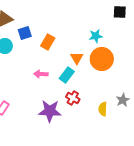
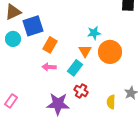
blue square: (25, 33) -> (33, 26), size x1.5
cyan star: (96, 36) -> (94, 33), moved
orange rectangle: (48, 42) -> (50, 45), moved

